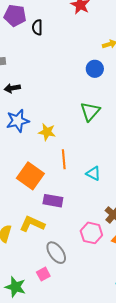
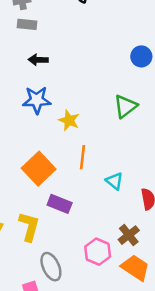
yellow L-shape: (32, 224) -> (29, 227), turned 70

